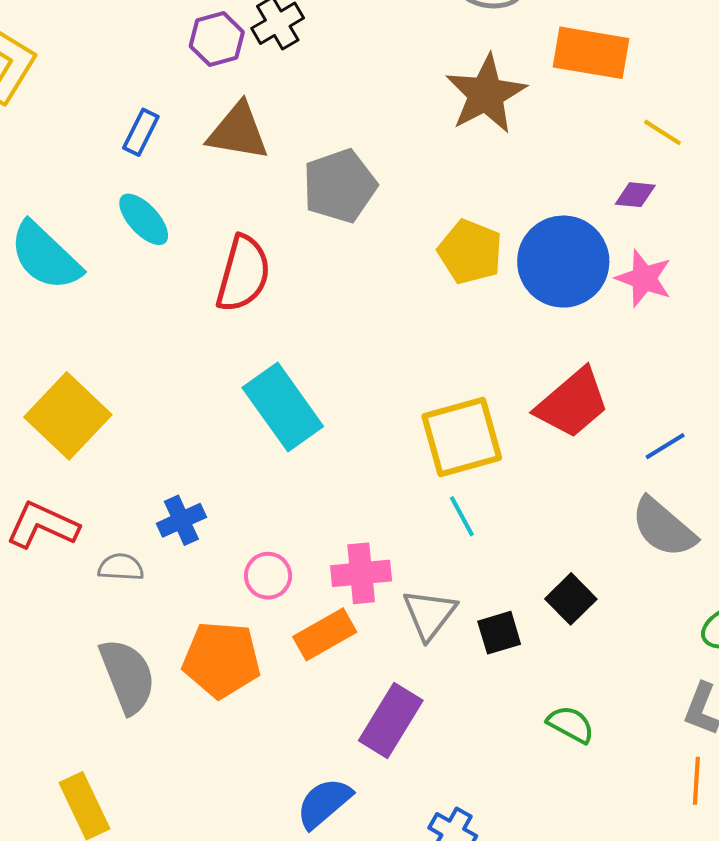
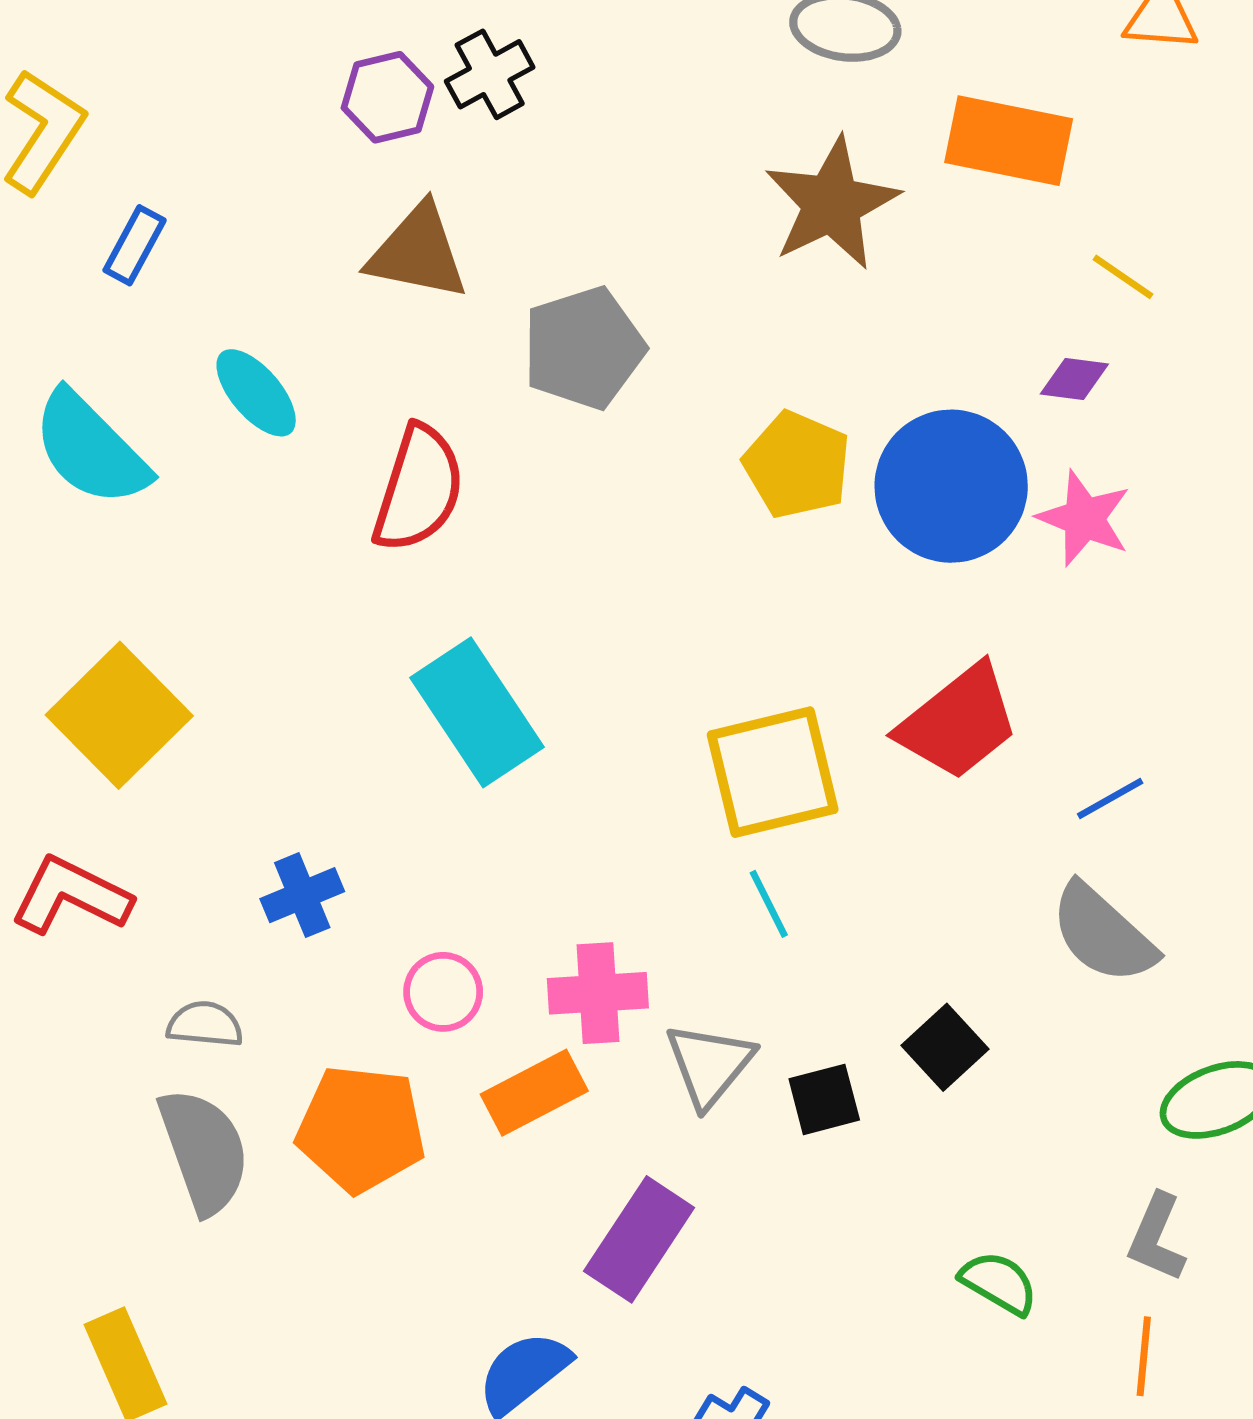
blue rectangle: (141, 132) -> (135, 245), moved
gray semicircle: (121, 567) -> (205, 1024), moved
green semicircle: (571, 724) -> (999, 1283), moved

